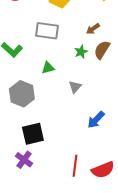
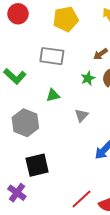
purple cross: (24, 160) -> (17, 193), moved
red line: (75, 166) -> (82, 199), turned 40

